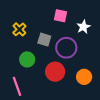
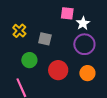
pink square: (60, 16) -> (67, 13), moved
purple circle: (66, 48) -> (84, 44), moved

